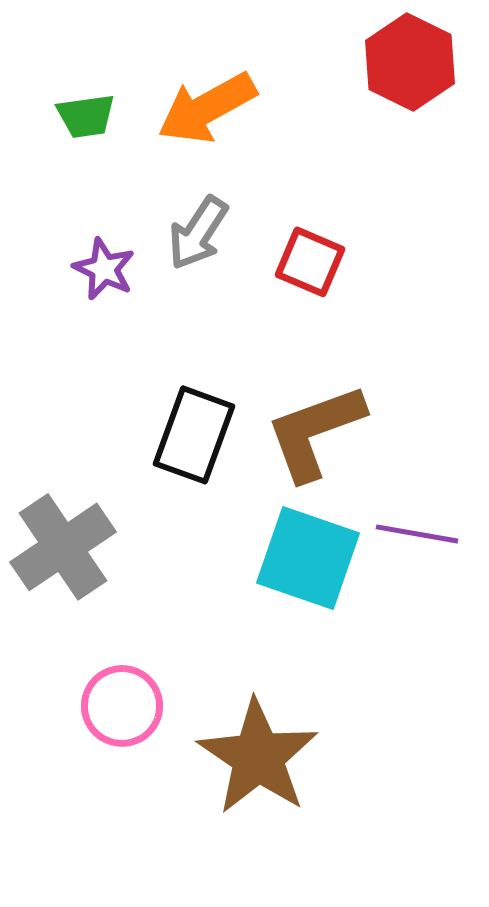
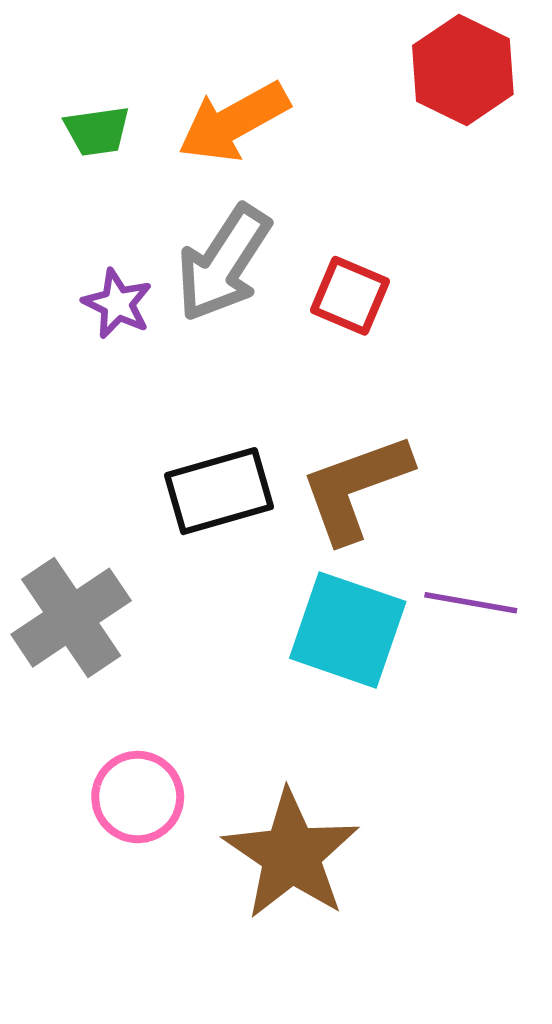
gray arrow: (198, 233) -> (224, 263), size x1.4
black rectangle: (194, 435) -> (219, 491), turned 54

